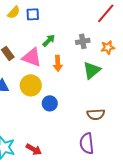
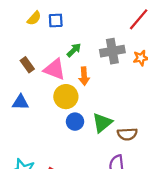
gray cross: (83, 41) -> (112, 51), size x1.5
green triangle: (92, 70) -> (102, 123), moved
yellow circle: (31, 85) -> (66, 97), moved

